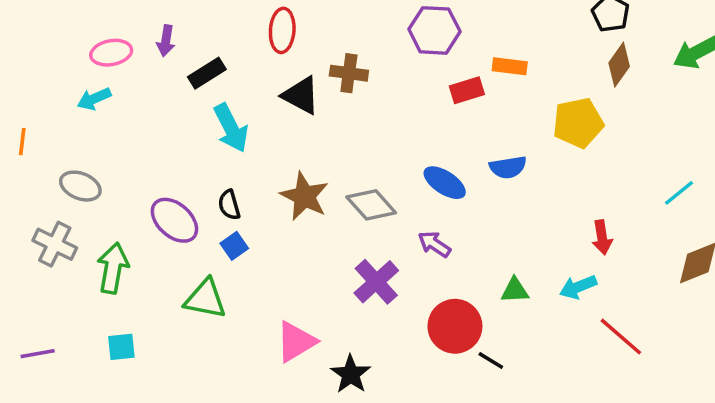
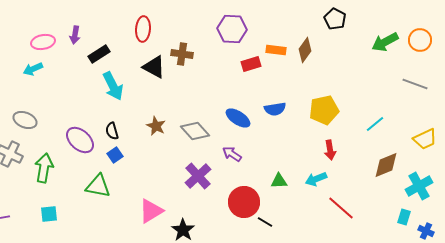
brown diamond: (619, 65) -> (305, 50), moved
yellow pentagon: (578, 123) -> (324, 110), moved
brown star: (304, 196) -> (156, 126), size x0.7

